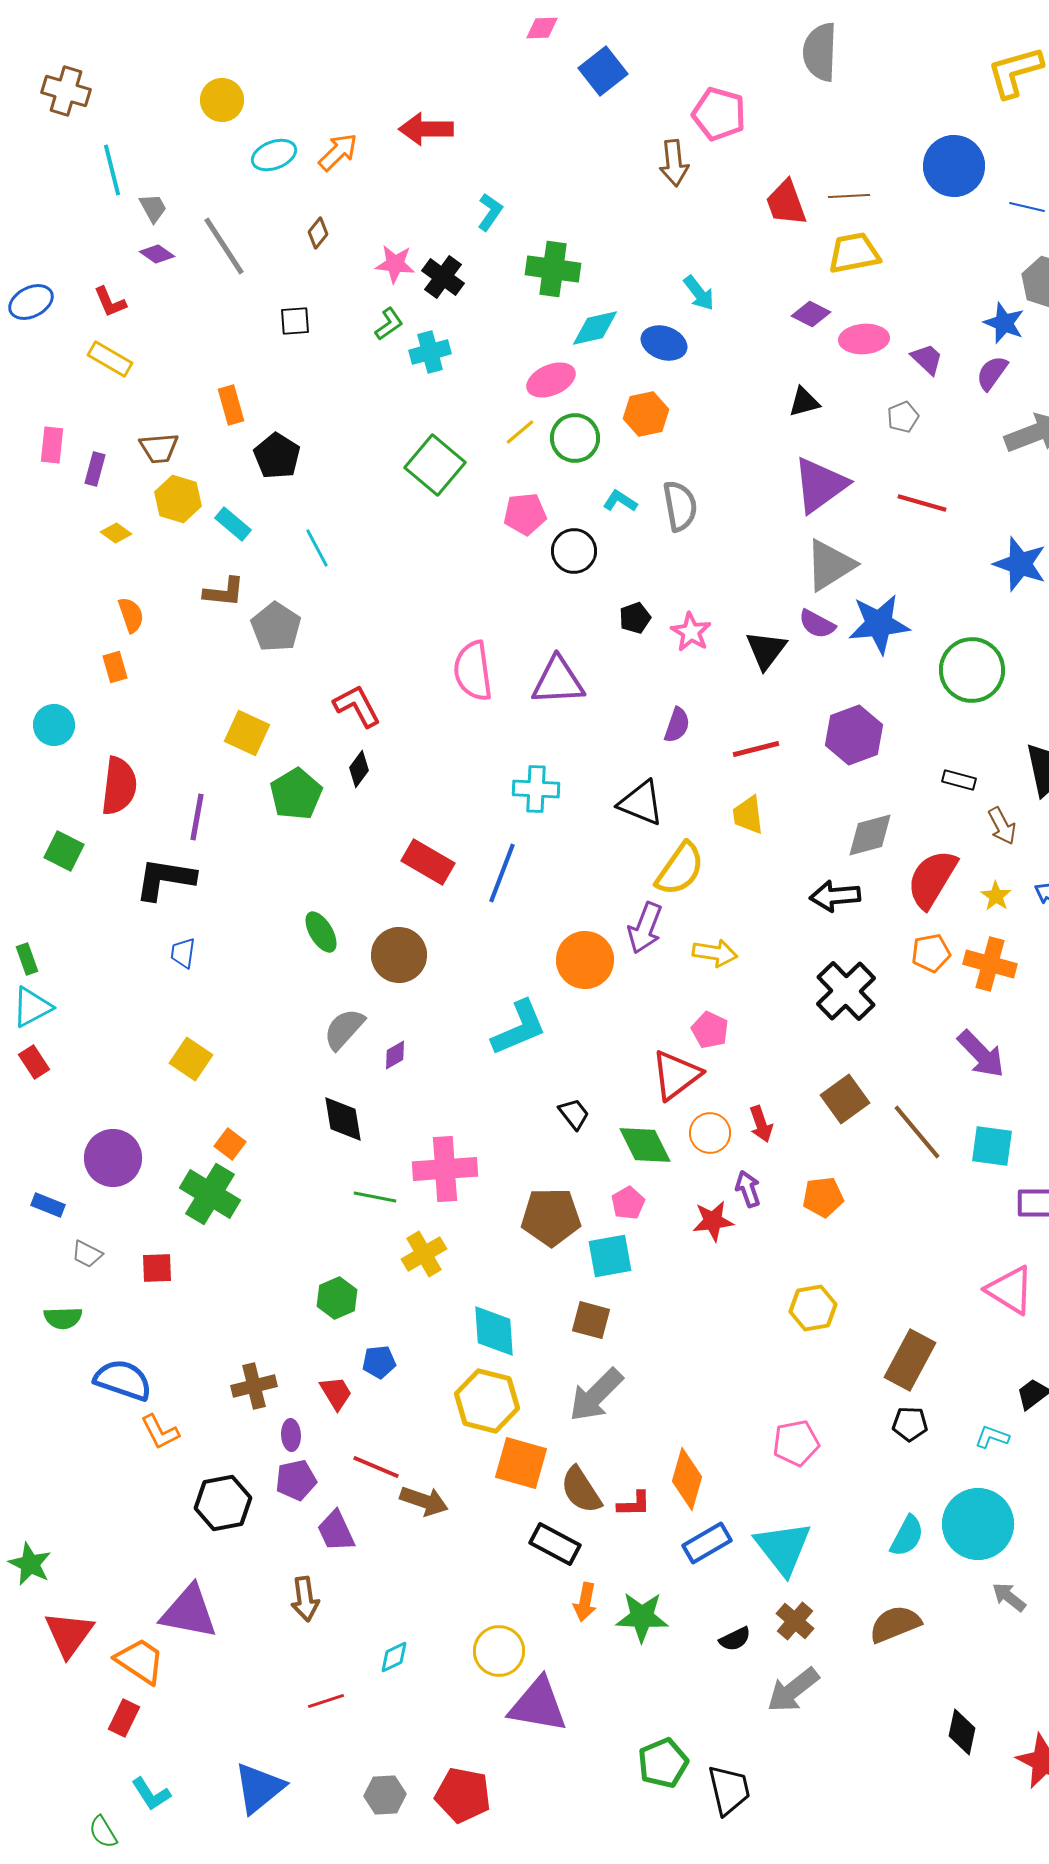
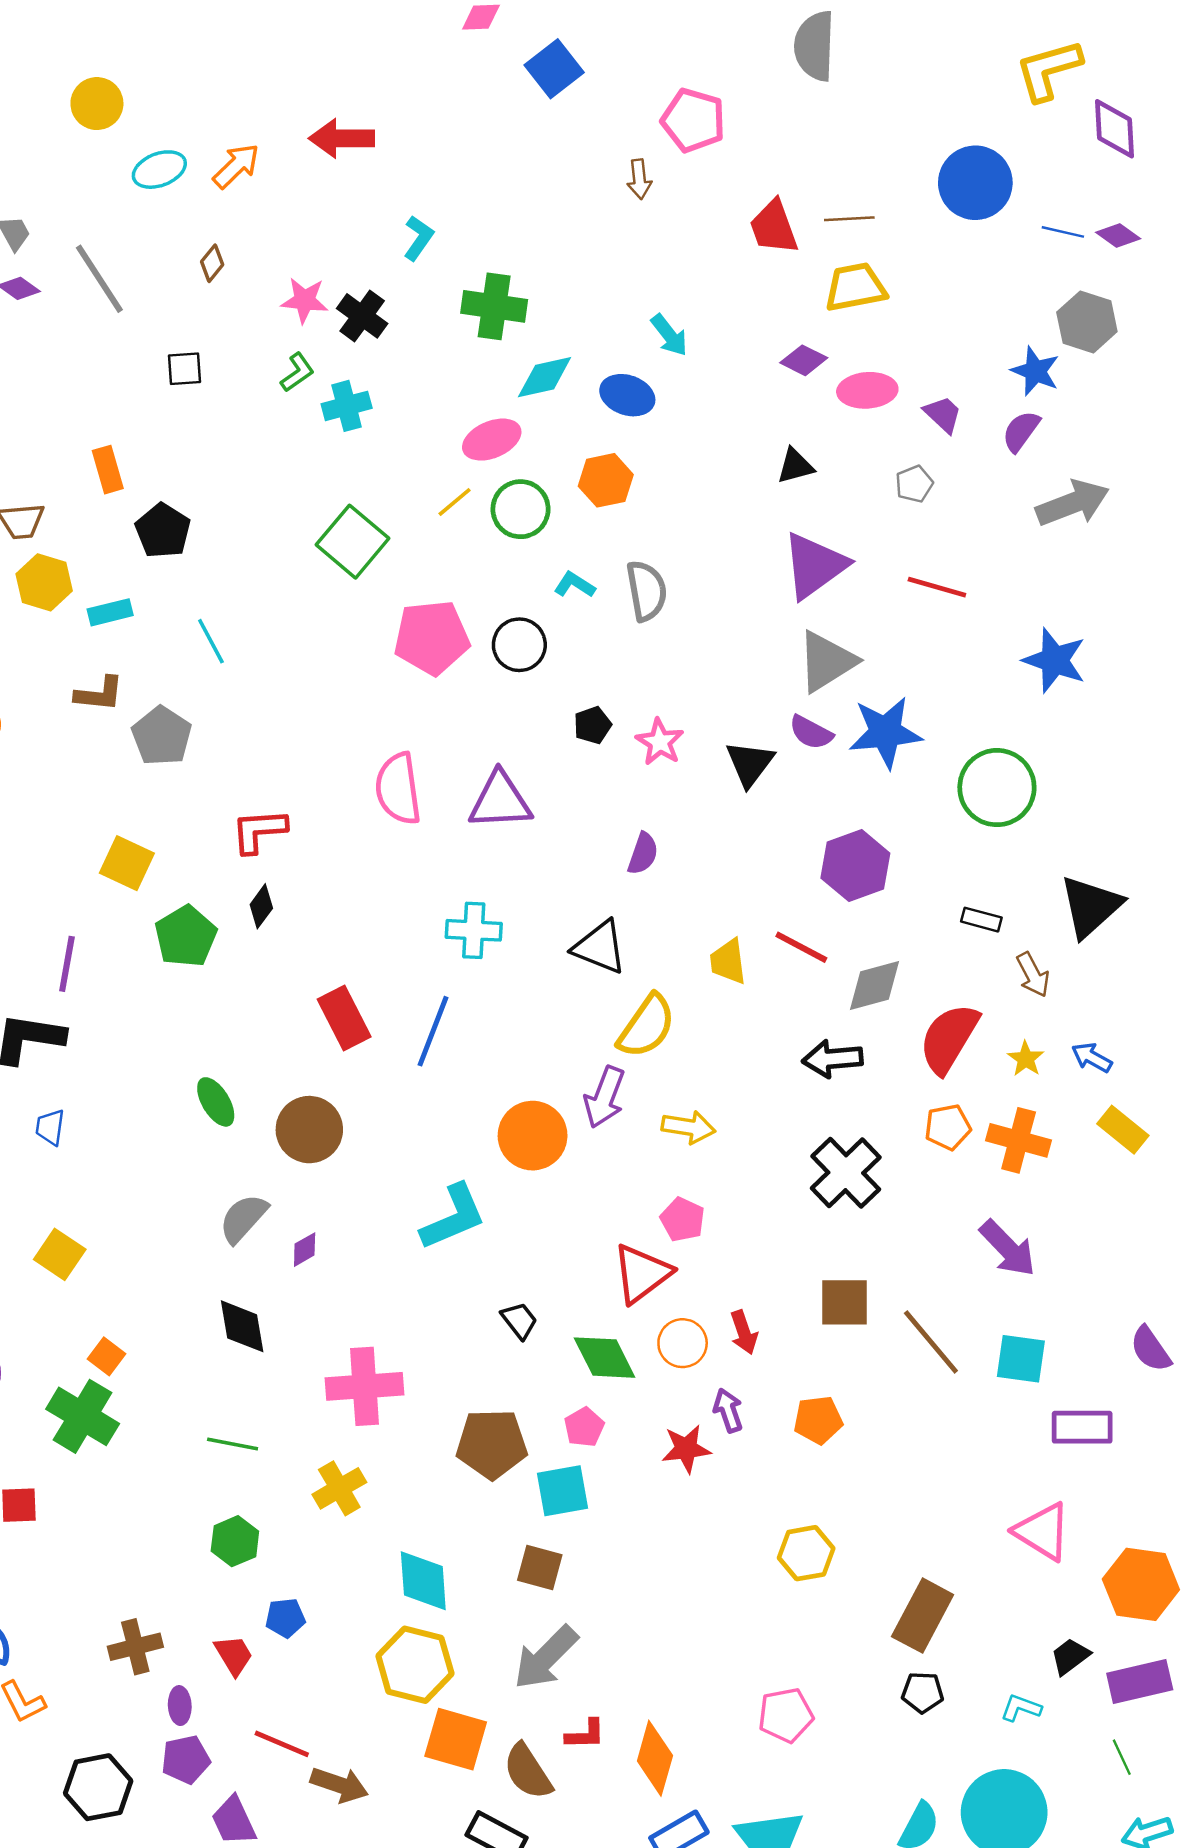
brown arrow: (674, 163) -> (639, 179), size x0.7
pink pentagon: (525, 514) -> (432, 638), moved, size x1.5
cyan rectangle: (233, 524) -> (110, 612), turned -54
red L-shape: (357, 706) -> (259, 831), turned -66
red line: (756, 749) -> (801, 947), moved, turned 42
red rectangle: (428, 862) -> (344, 1018), turned 33
brown square: (845, 1099) -> (845, 1302), turned 36
green line: (375, 1197) -> (233, 1444), moved
red L-shape: (634, 1504) -> (585, 1734), moved

